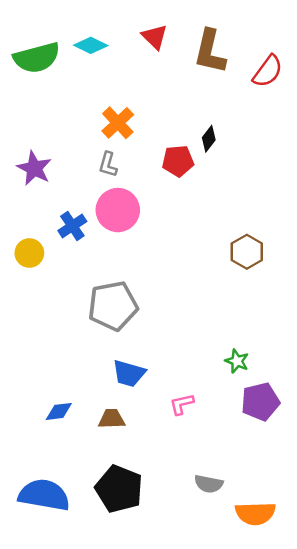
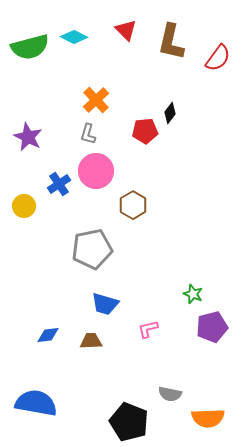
brown hexagon: (247, 252) -> (133, 205), moved
black pentagon: (119, 489) -> (129, 422), moved

